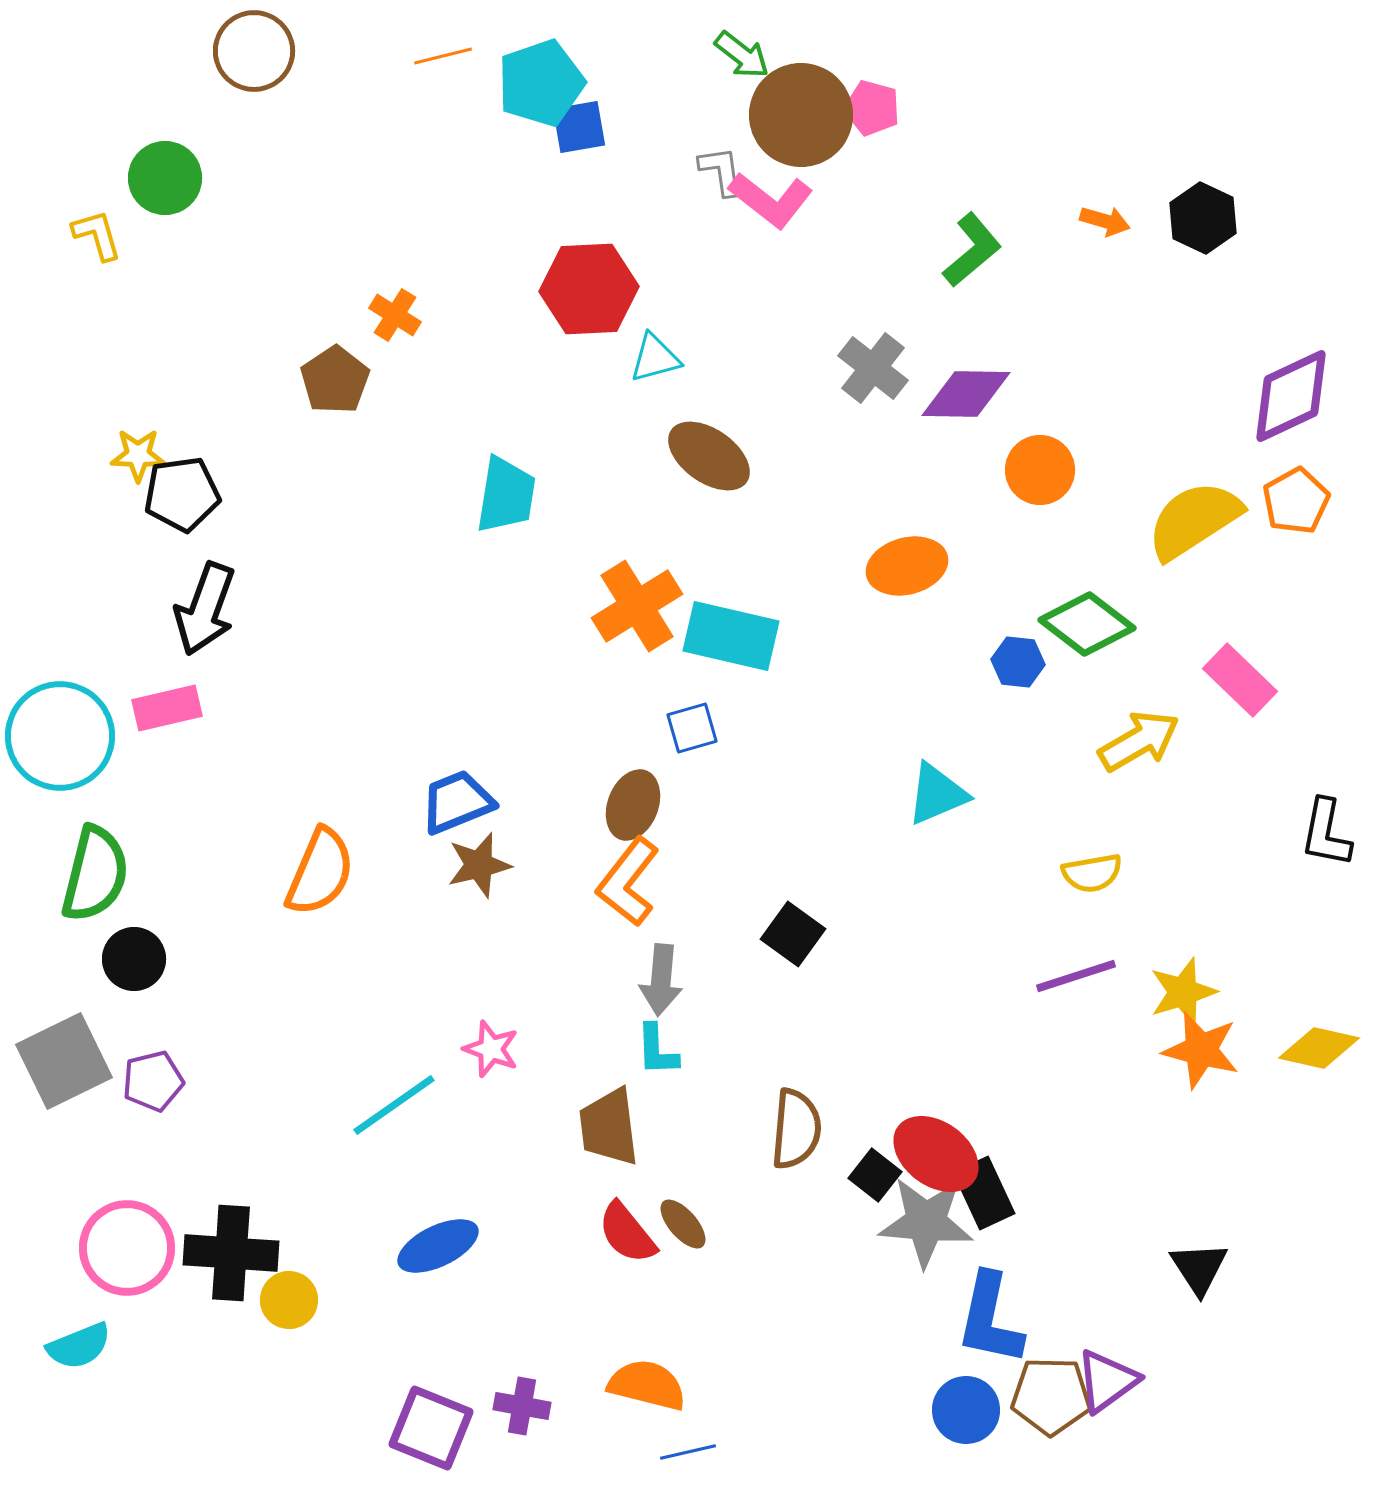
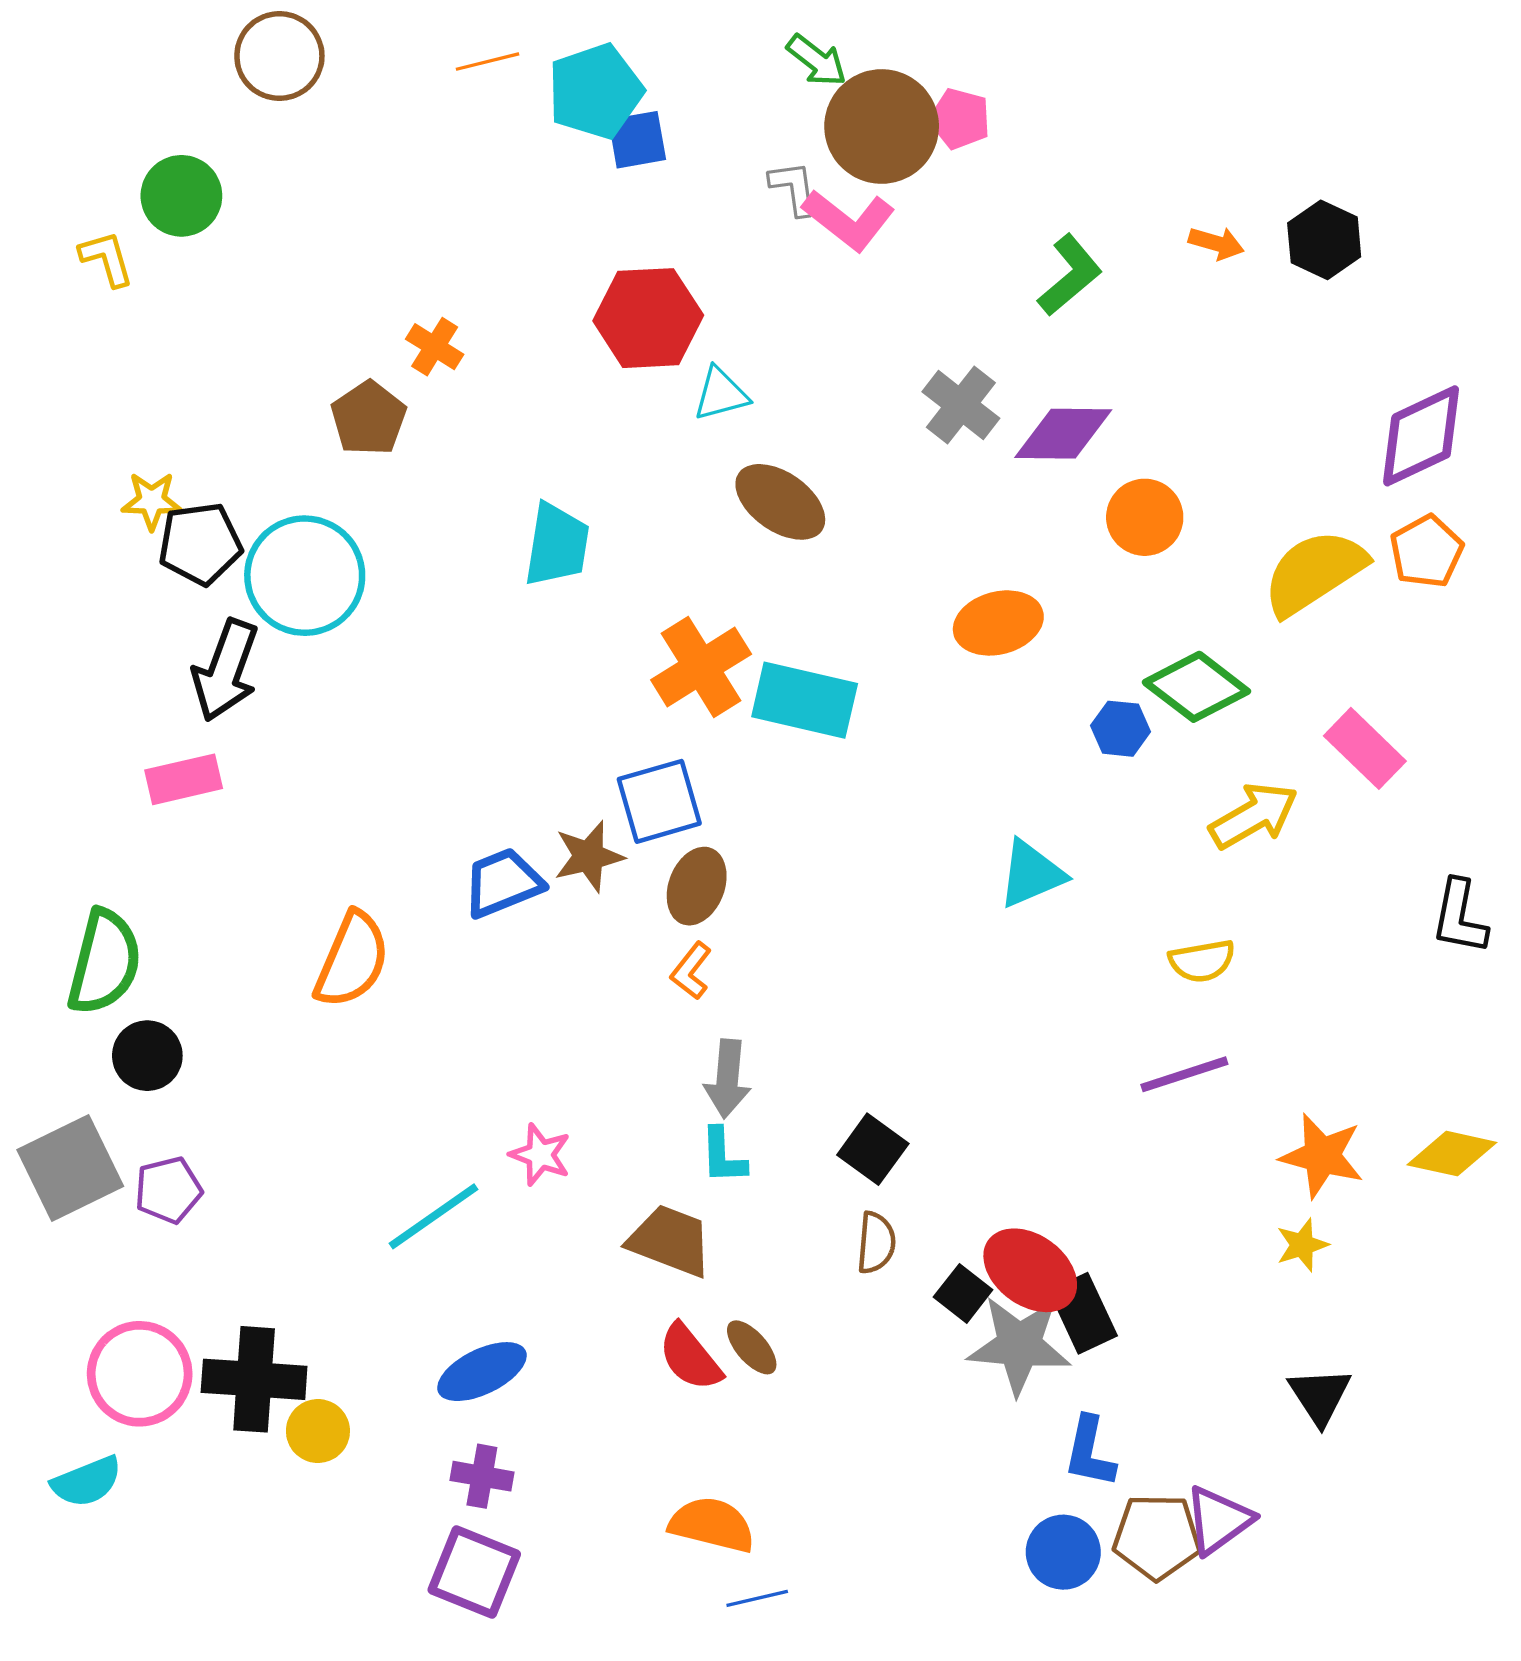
blue square: (692, 728) -> (659, 801), moved, size x1.5
cyan circle: (60, 736) -> (305, 576), moved
brown star: (479, 865) -> (589, 856), moved
orange L-shape: (628, 882) -> (691, 971), size x0.6
black square: (793, 934) -> (873, 1149), moved
yellow star: (1183, 992) -> (1302, 1245), moved, size x0.7
brown trapezoid: (609, 1127) -> (670, 1241), turned 118
brown semicircle: (796, 1129) -> (876, 1243), size x0.7
blue L-shape: (990, 1319) -> (1090, 1452), size x0.7
purple cross: (522, 1406) -> (482, 1476), moved

